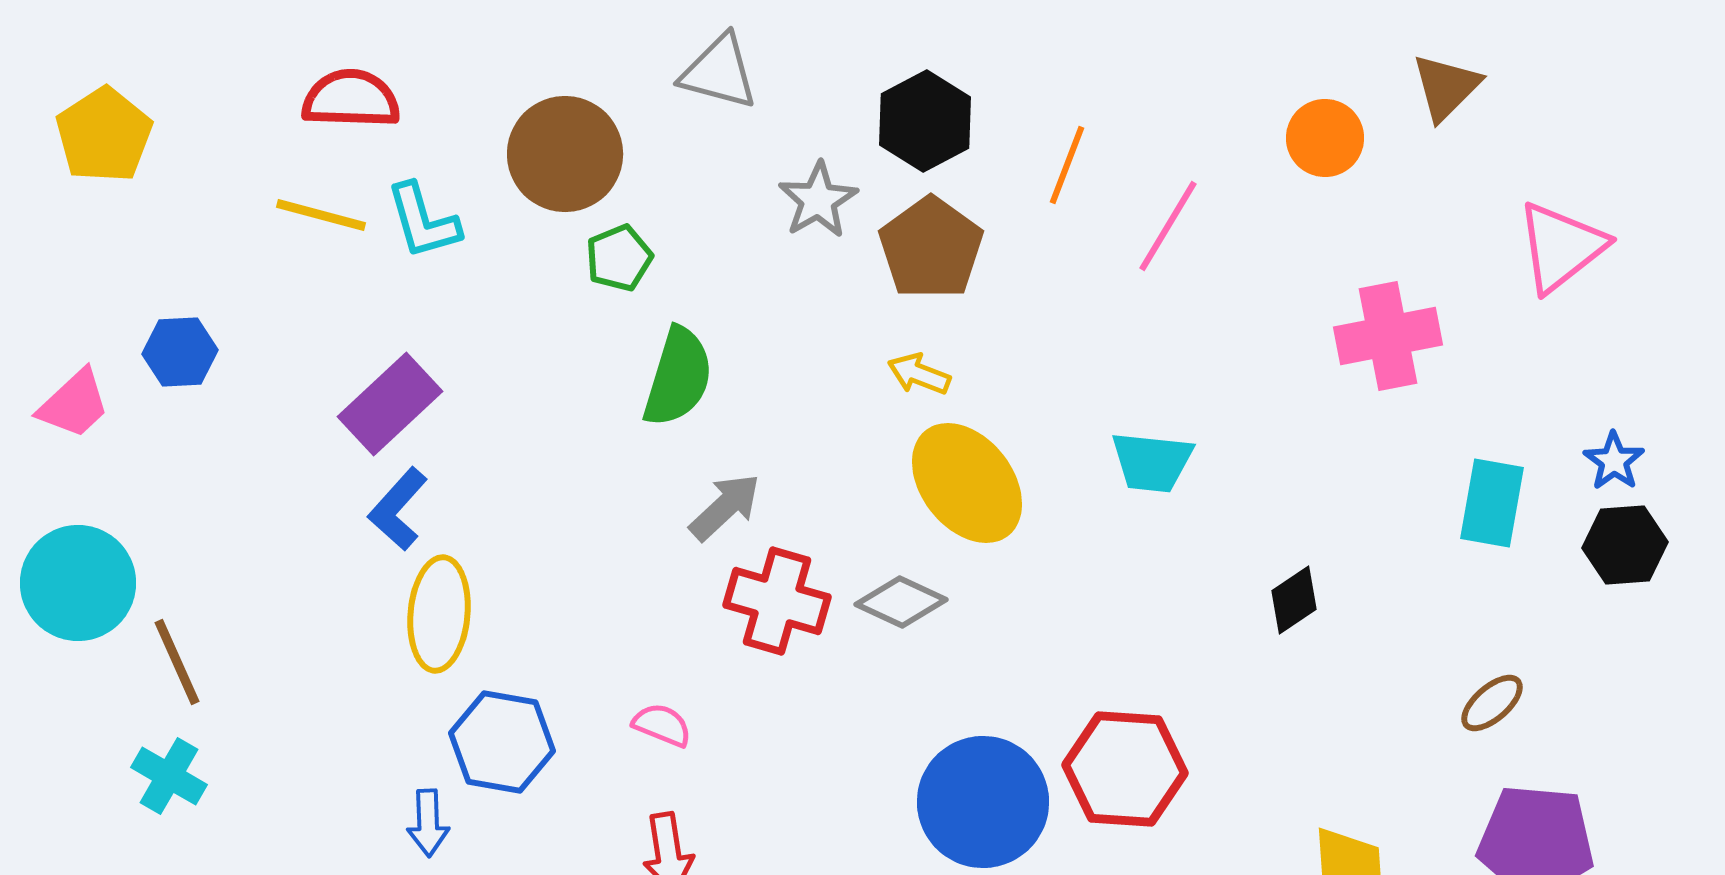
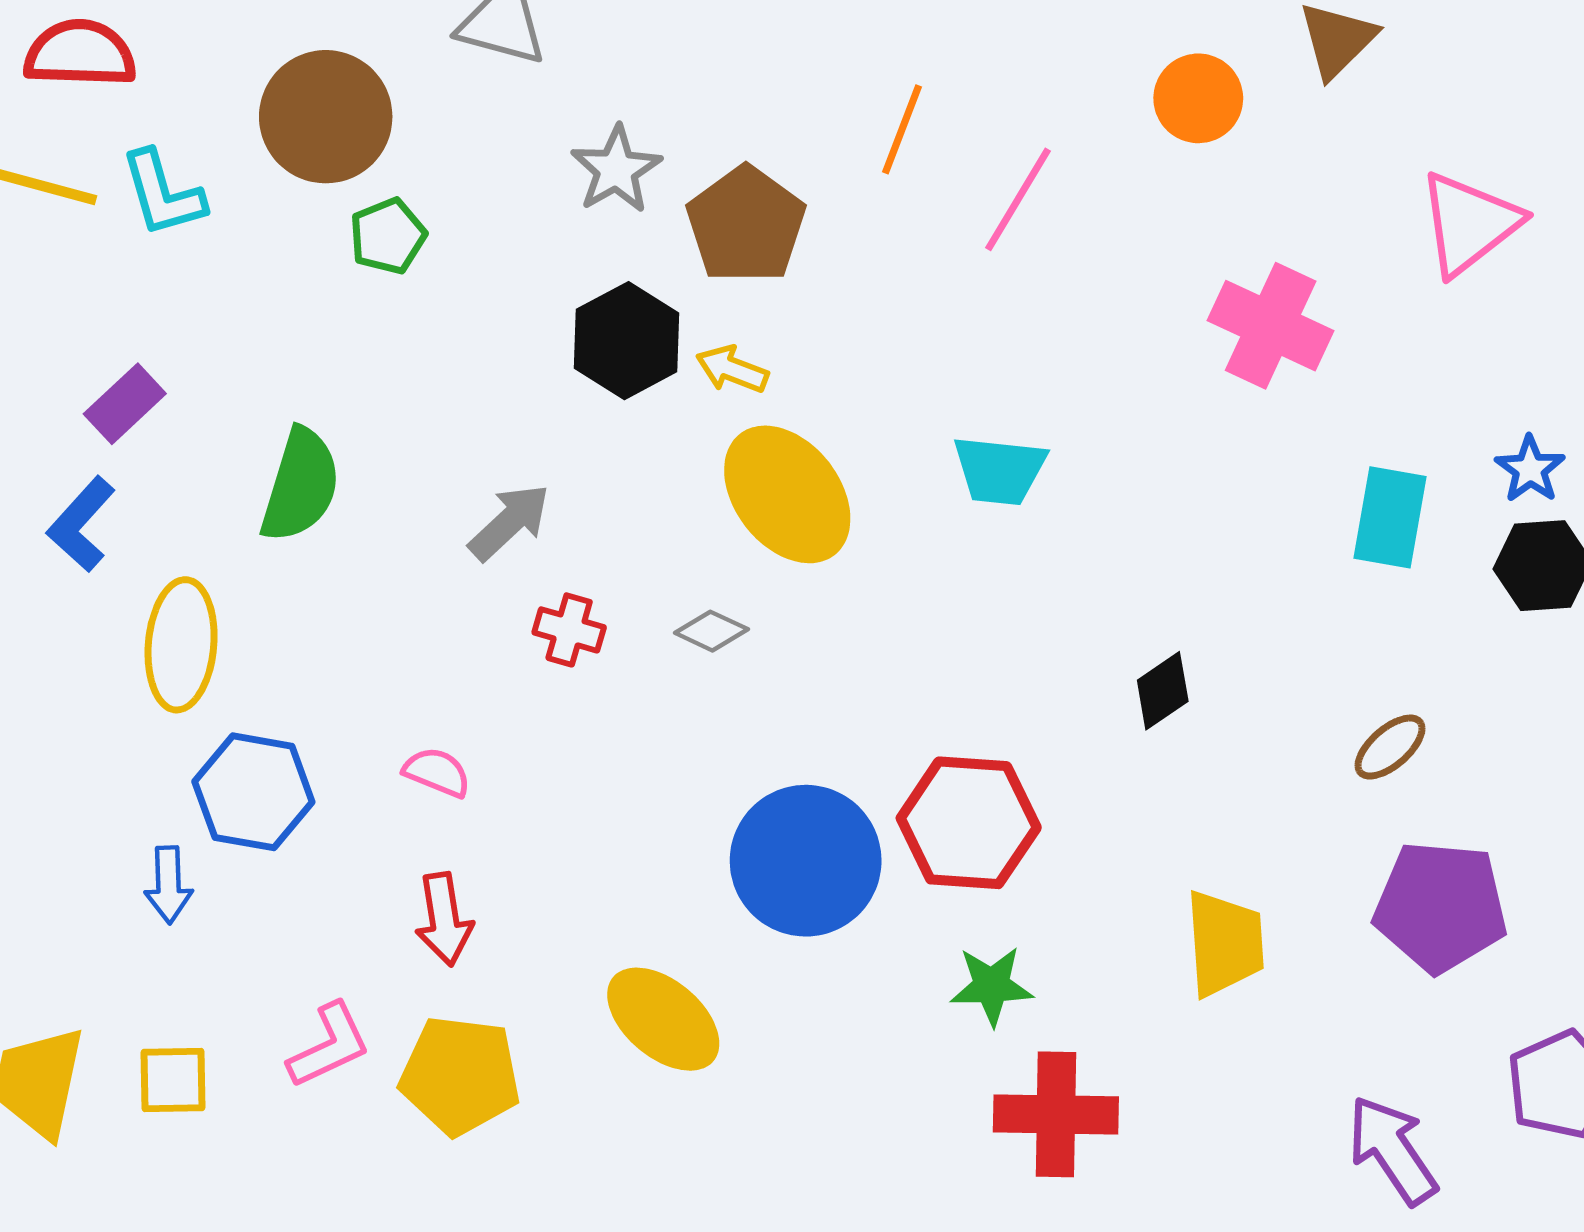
black hexagon: (925, 121) -> (627, 341), moved
pink cross: (1388, 336) -> (1271, 326), turned 36
green semicircle: (678, 377) -> (300, 485), moved
purple rectangle: (390, 404) -> (125, 404), size x0.7
blue L-shape: (398, 509) -> (81, 524), moved
black diamond: (1294, 600) -> (1163, 691), moved
red cross: (777, 601) -> (569, 630), size x0.6
gray diamond: (901, 602) -> (711, 631), size x0.7

